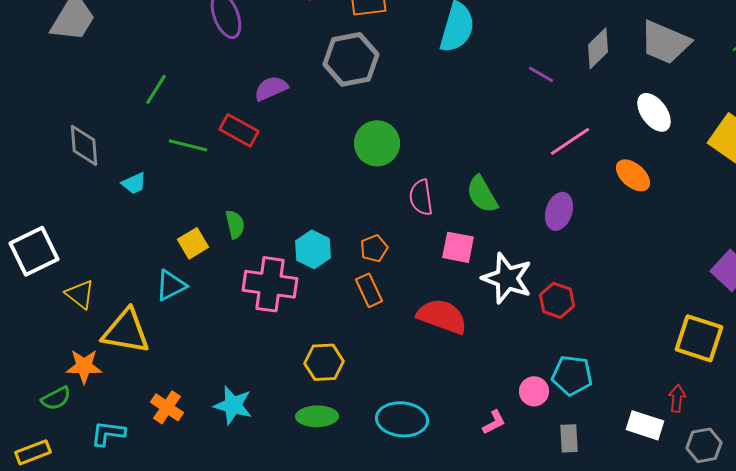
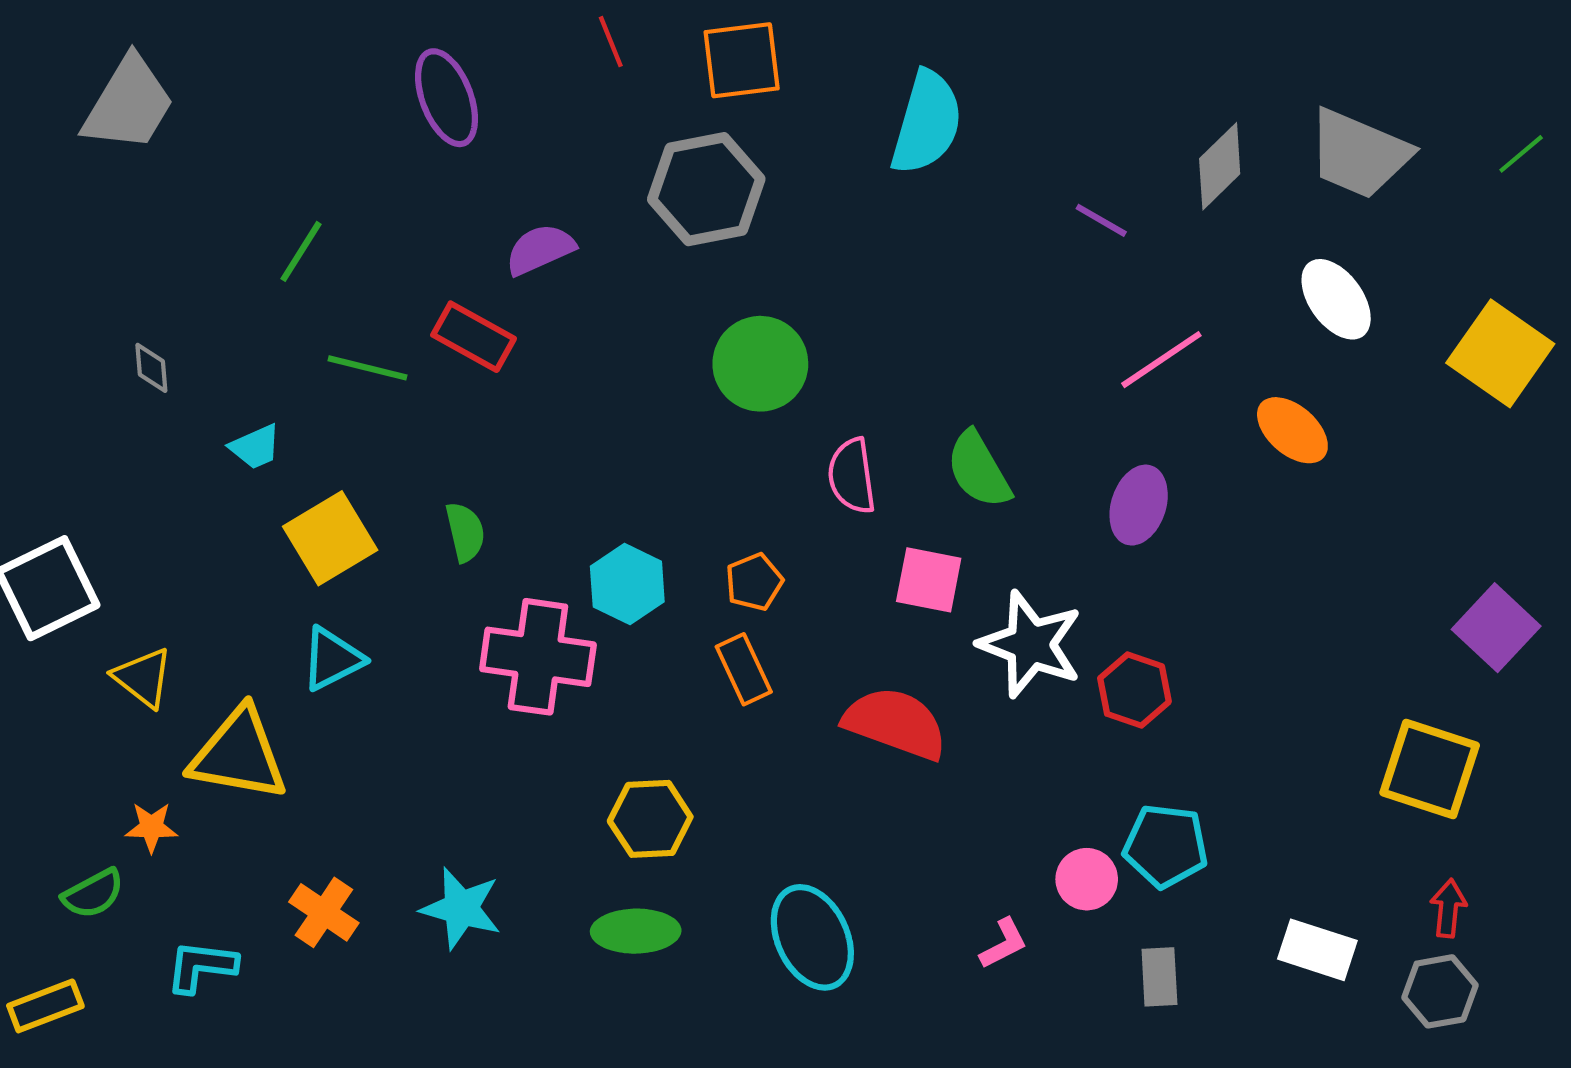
gray diamond: (84, 145) -> (151, 368), size x0.6
yellow square: (193, 243) -> (330, 538), moved, size x1.4
orange star: (84, 366) -> (151, 827), size x0.7
red arrow: (677, 398) -> (1448, 908), moved
cyan ellipse: (402, 419) -> (812, 937), turned 60

